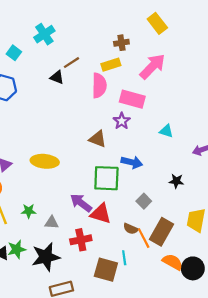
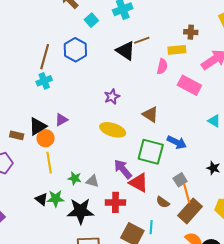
black triangle: (57, 77) -> (126, 51), size x1.5
pink semicircle: (99, 85) -> (162, 66), size x0.7
purple star: (122, 121) -> (112, 97), moved
yellow ellipse: (45, 161) -> (113, 130), moved
green star: (29, 211) -> (75, 178), moved
orange line: (144, 238) -> (187, 194), moved

